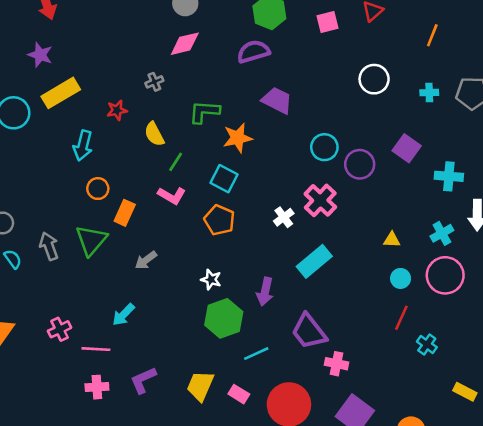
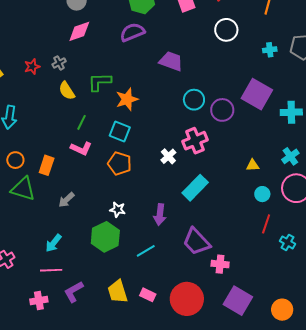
white circle: (374, 79) -> (226, 30), moved
purple trapezoid: (277, 100) -> (171, 61), moved
red star: (117, 110) -> (32, 67), moved
yellow semicircle: (154, 134) -> (67, 91), moved
purple square: (407, 148) -> (257, 94), size x1.4
orange circle: (98, 189) -> (15, 160), moved
pink cross: (320, 200) -> (195, 141), turned 30
green triangle: (91, 240) -> (23, 189), turned -48
green hexagon: (224, 318) -> (105, 237), moved
pink line: (96, 349) -> (51, 270), moved
cyan line: (256, 354) -> (146, 251), moved
yellow trapezoid: (200, 386) -> (118, 292), turned -35

